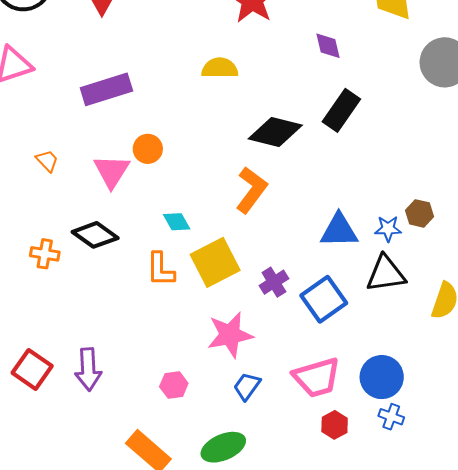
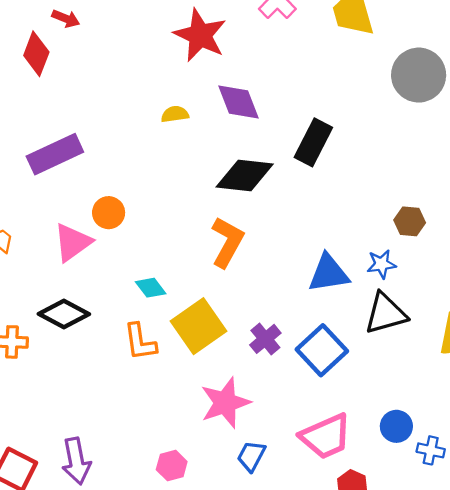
purple diamond: (328, 46) -> (238, 102), moved, size x1.4
yellow semicircle: (220, 68) -> (175, 114), size x0.7
pink triangle: (112, 171) -> (73, 242), turned 30
brown hexagon: (419, 213) -> (410, 221), moved
blue circle: (382, 377) -> (396, 426), size x0.7
blue cross: (391, 417) -> (431, 450), moved

